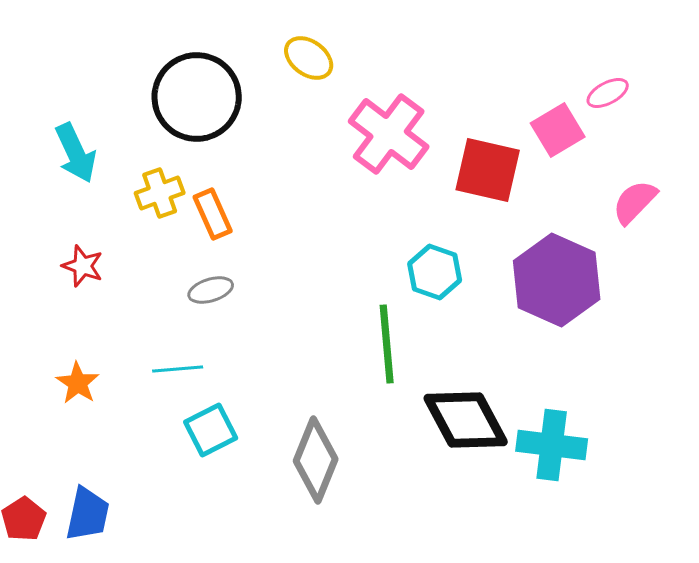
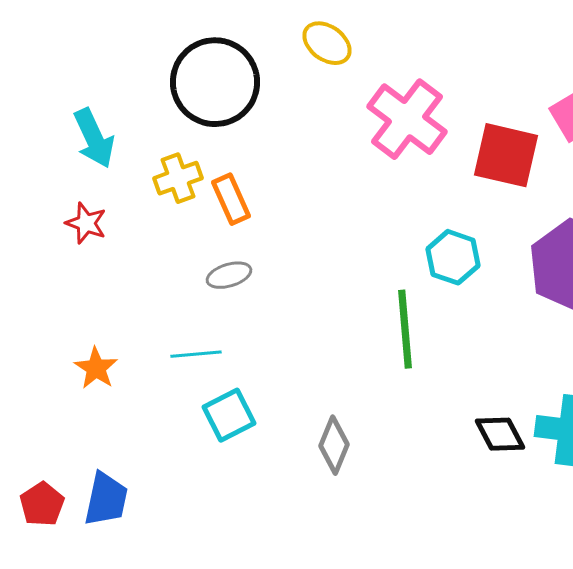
red star: (83, 266) -> (86, 223), moved
black diamond: (466, 420) -> (500, 434), moved, size x0.6
gray diamond: (316, 460) -> (334, 445), size x0.7

